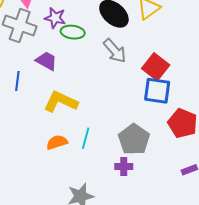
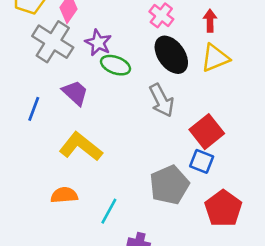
blue square: (157, 91) -> (202, 161), size x0.7
cyan line: (86, 138) -> (109, 211), moved
gray pentagon: (134, 139) -> (169, 185), moved

